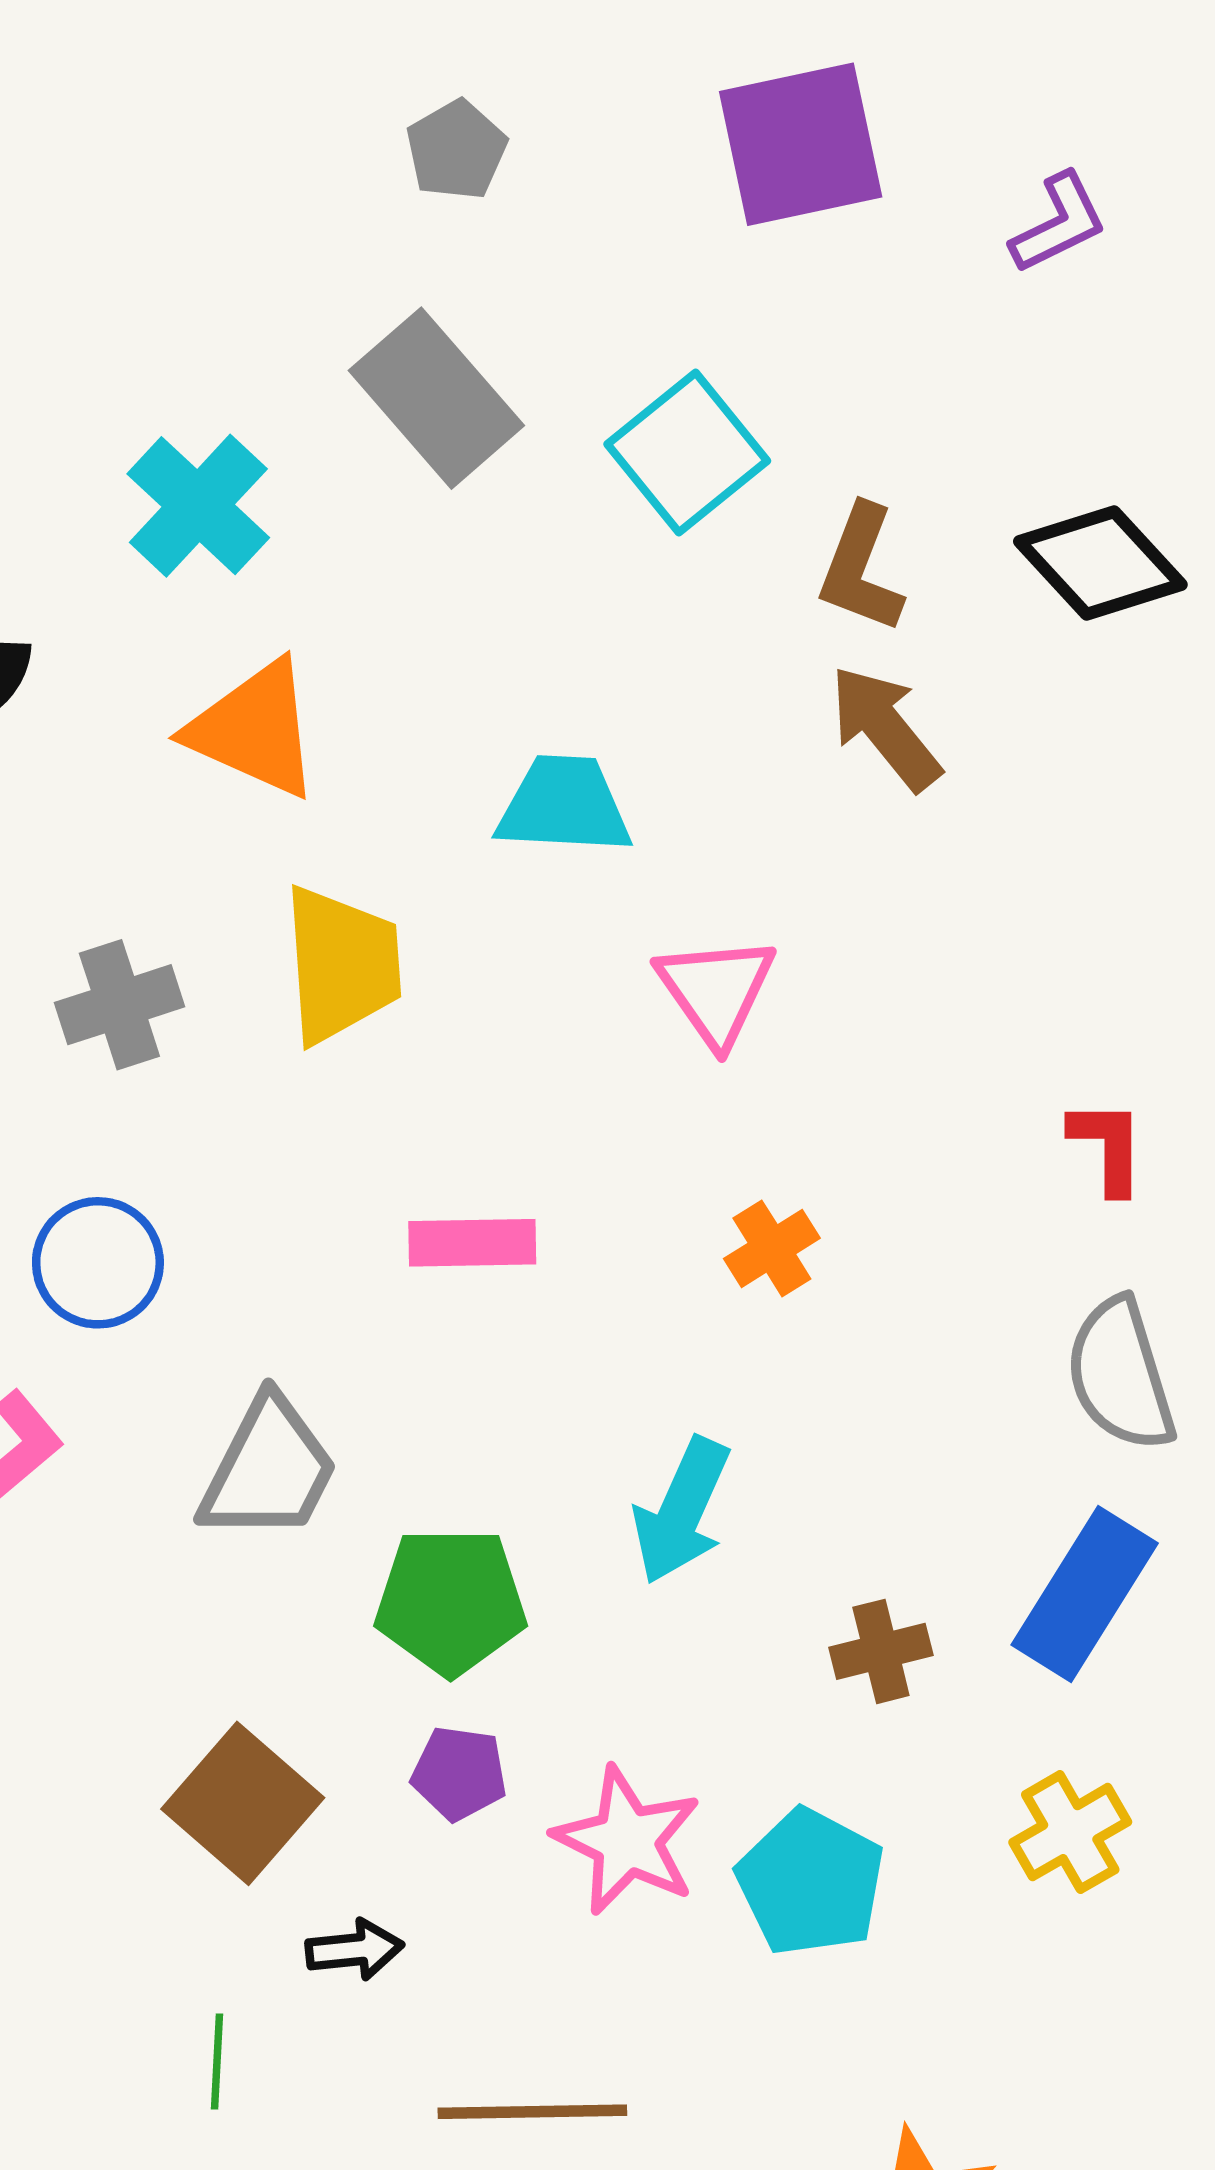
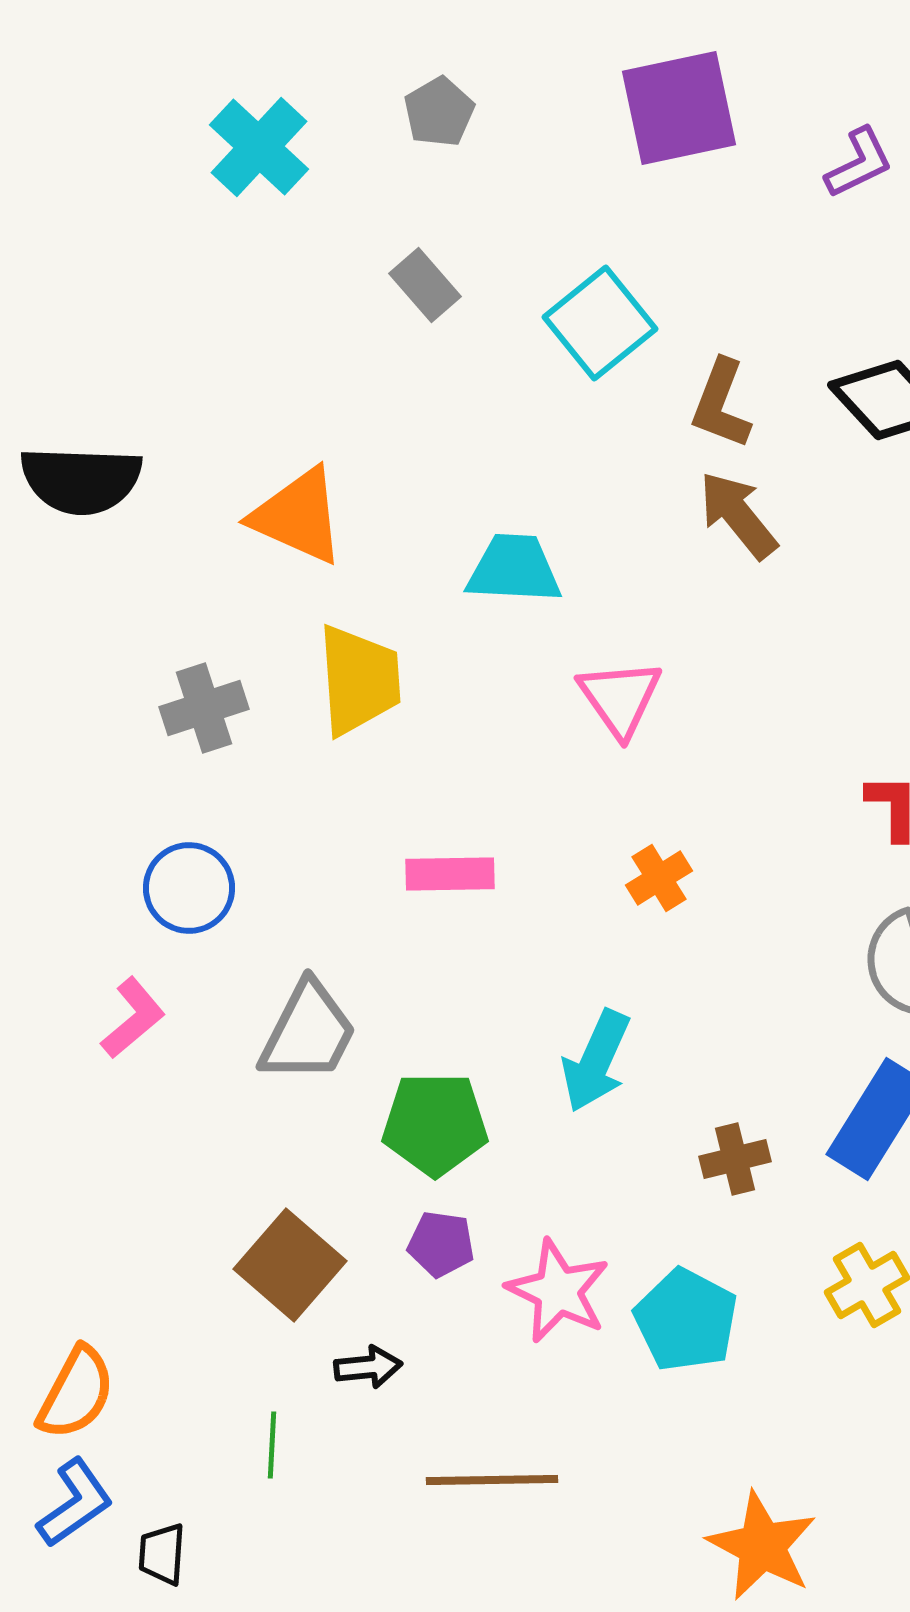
gray rectangle: (436, 398) -> (425, 285), size x0.6
cyan cross: (198, 506) -> (259, 147), moved

